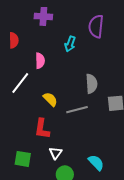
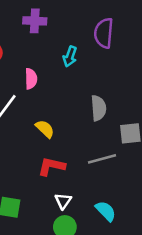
gray line: (77, 110) -> (102, 159), moved
red L-shape: (42, 129) -> (51, 166), moved, turned 95
white triangle: (55, 153) -> (63, 201), moved

